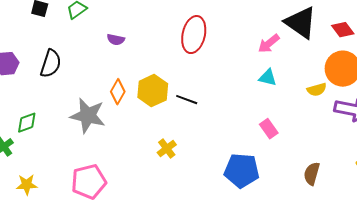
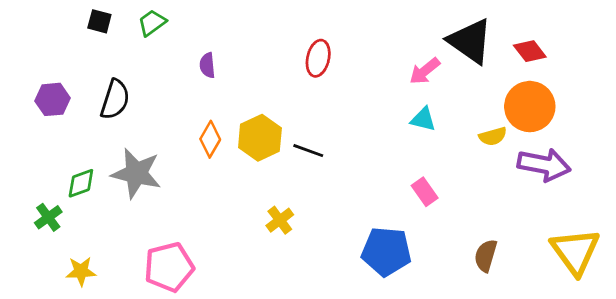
red ellipse: (194, 35) -> (318, 58), size x0.7
purple semicircle: (116, 40) -> (207, 65), turned 72
gray star: (88, 116) -> (136, 173), moved

